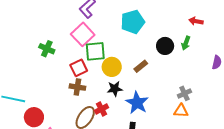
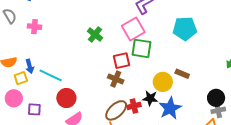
black circle: (165, 46) -> (216, 98), moved
brown rectangle: (141, 66) -> (182, 74), turned 48
yellow circle: (112, 67) -> (163, 82), moved
black star: (115, 89) -> (150, 98), moved

